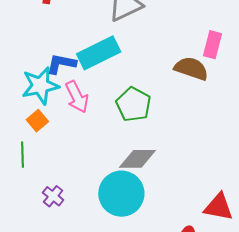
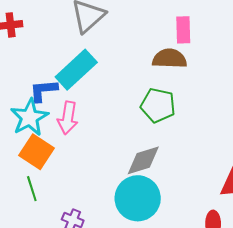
pink arrow: (77, 97) -> (68, 118), turned 52
green pentagon: (133, 104) -> (158, 105), moved
orange square: (37, 121) -> (37, 152), size x1.6

